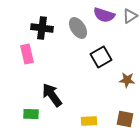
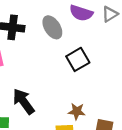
brown star: (127, 80) -> (77, 111), moved

